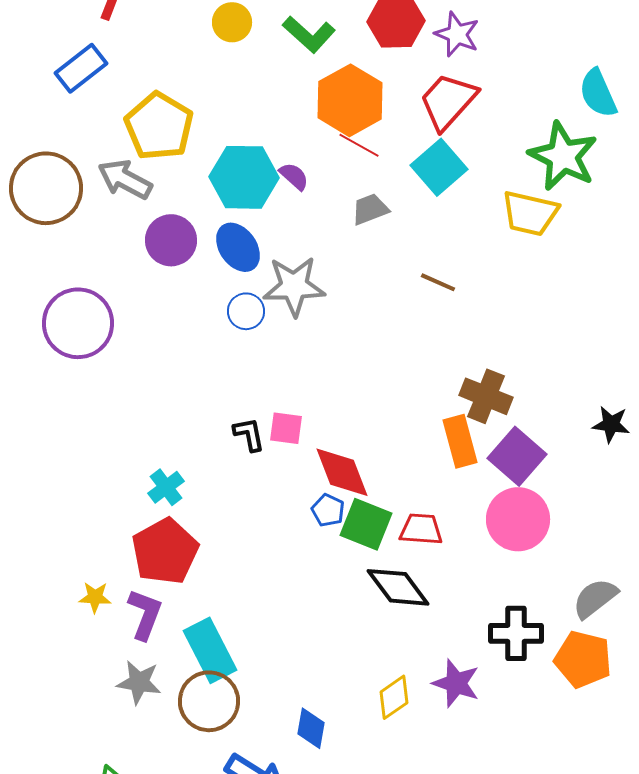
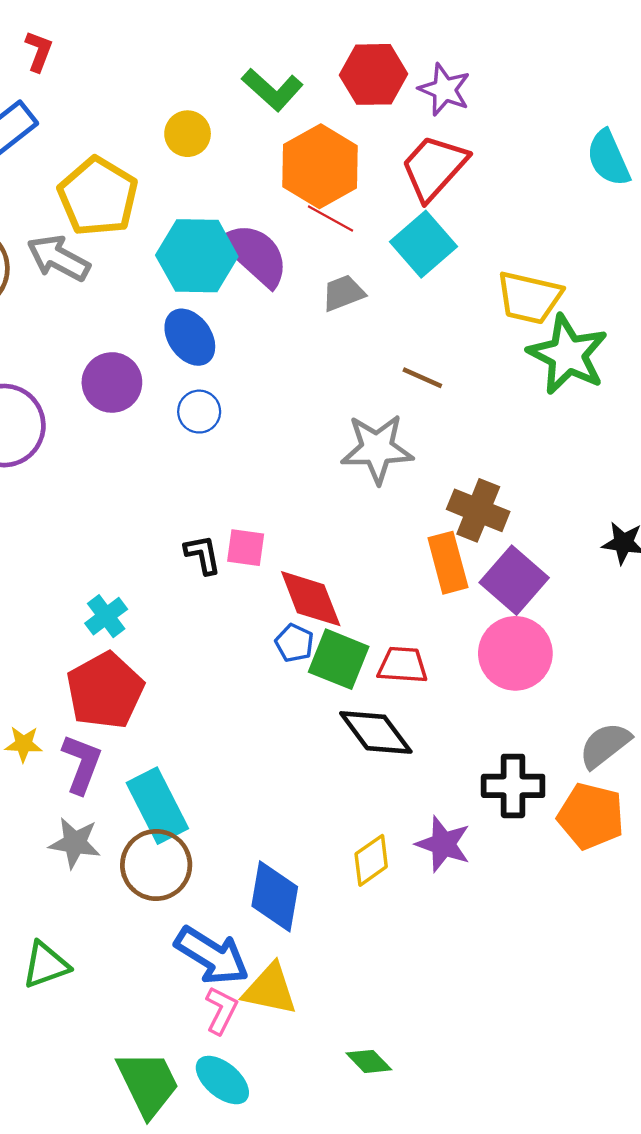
yellow circle: (232, 22) -> (188, 134), moved
green star: (563, 156) -> (568, 355), moved
purple semicircle: (294, 176) -> (255, 255), size x2.0
purple circle: (171, 240) -> (112, 382), moved
gray star: (294, 286) -> (377, 449), moved
blue diamond: (311, 728) -> (275, 896), size x1.5

